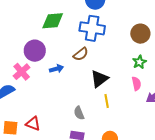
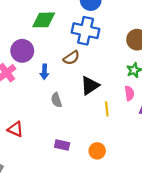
blue arrow: (57, 69) -> (44, 72), turned 104
yellow line: (107, 101) -> (107, 109), moved
gray semicircle: (79, 113) -> (56, 100), moved

